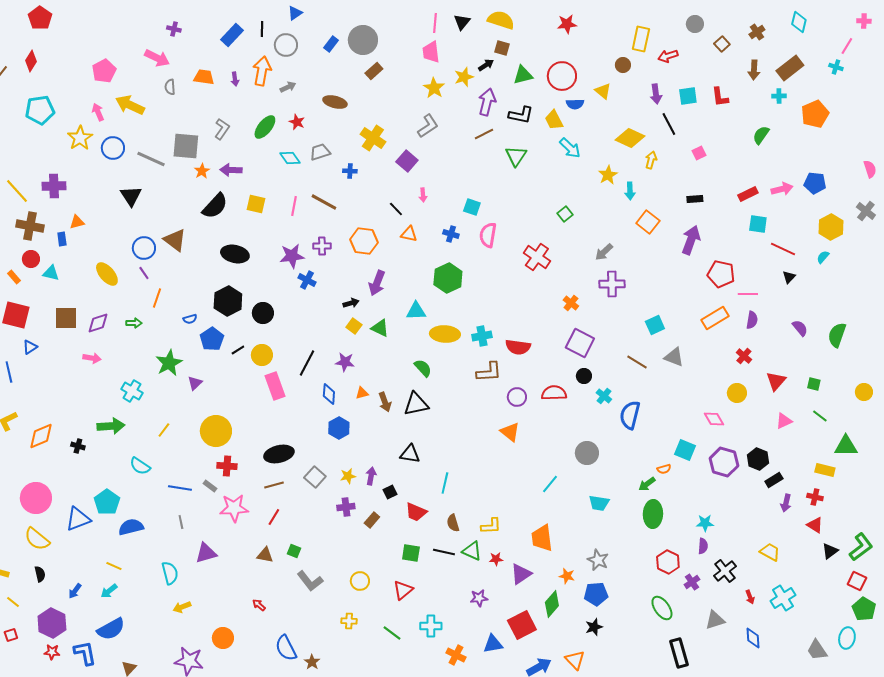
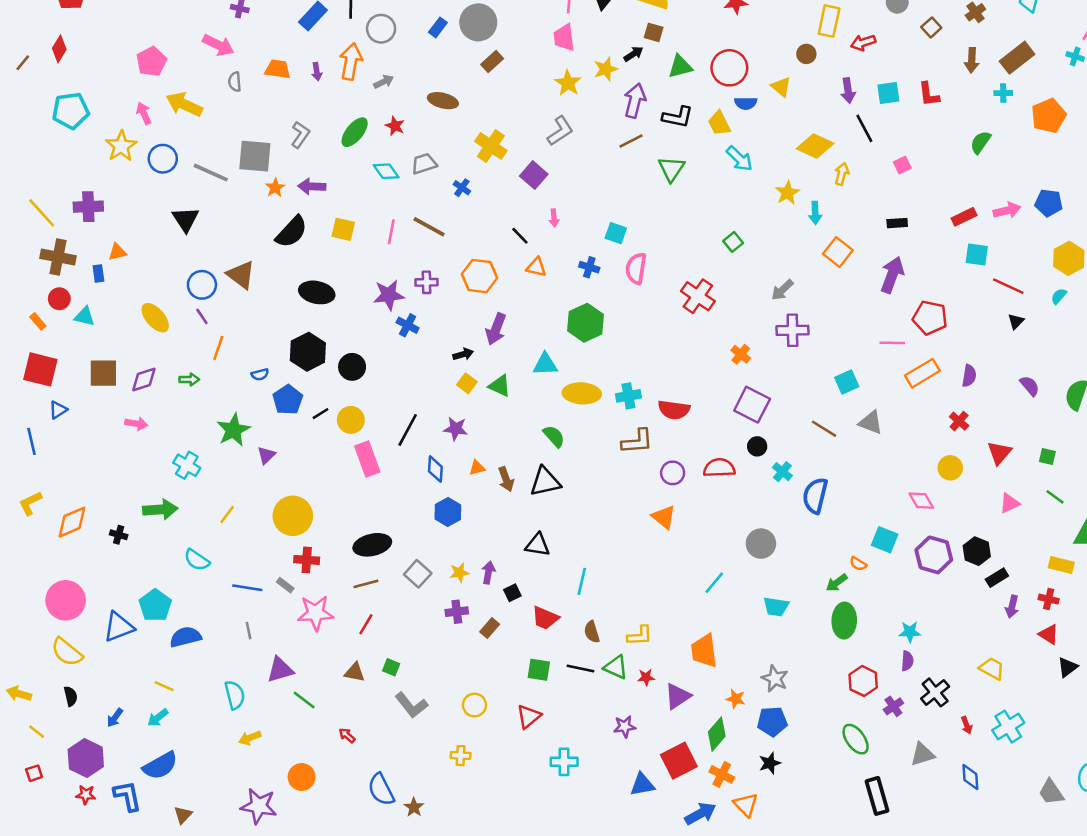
blue cross: (350, 171) -> (462, 188), turned 32
pink line: (748, 294) -> (892, 343), moved
orange semicircle: (664, 469) -> (858, 564), turned 48
green line: (392, 633) -> (304, 700), moved
orange cross: (456, 655) -> (722, 774), moved

